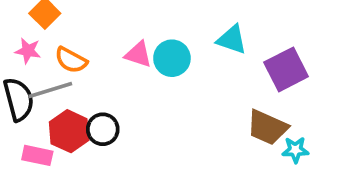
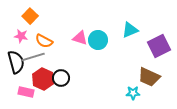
cyan triangle: (232, 39) -> (130, 30), turned -42
cyan star: (295, 150) -> (133, 93), moved

